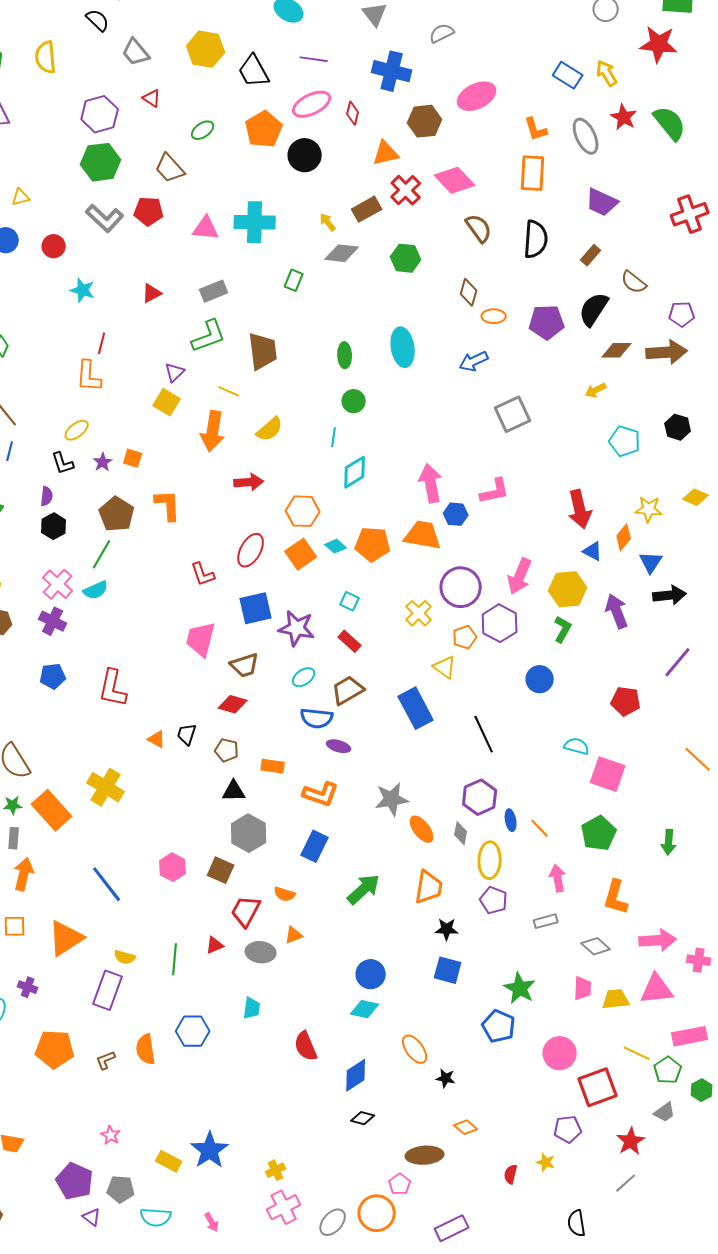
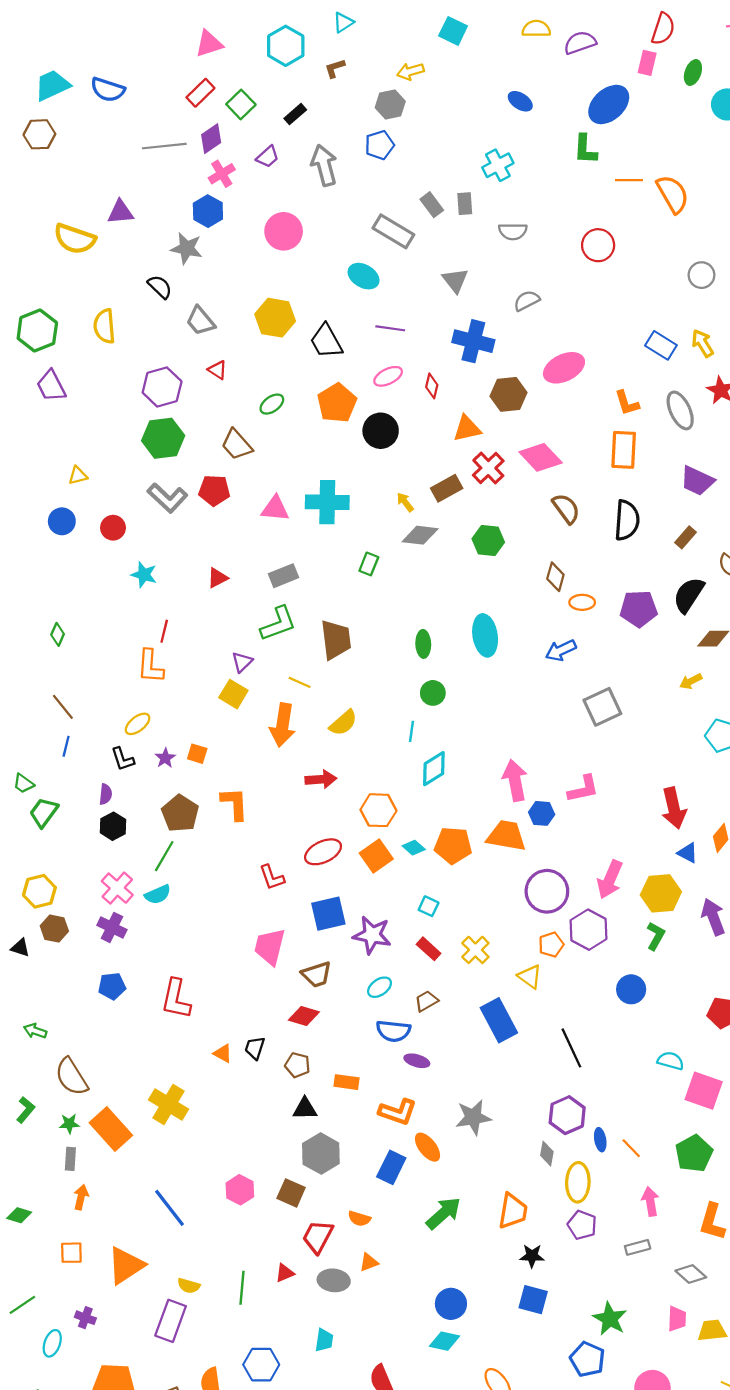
pink ellipse: (312, 104) -> (388, 376), size x0.7
red ellipse: (251, 550) -> (323, 852), turned 36
yellow cross: (419, 613) -> (475, 950), moved
brown trapezoid: (348, 690) -> (426, 1001), size x0.7
orange ellipse: (422, 829) -> (428, 1147), moved
orange arrow: (24, 874) -> (81, 1197), size x0.7

